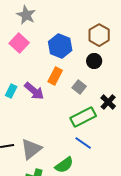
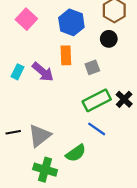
orange rectangle: (55, 76) -> (66, 55), turned -30
gray square: (79, 87) -> (92, 67), turned 32
black cross: (108, 102) -> (124, 99), moved

